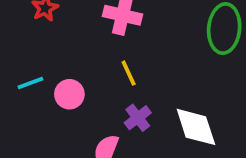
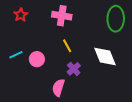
white diamond: (196, 127) -> (105, 56), moved

